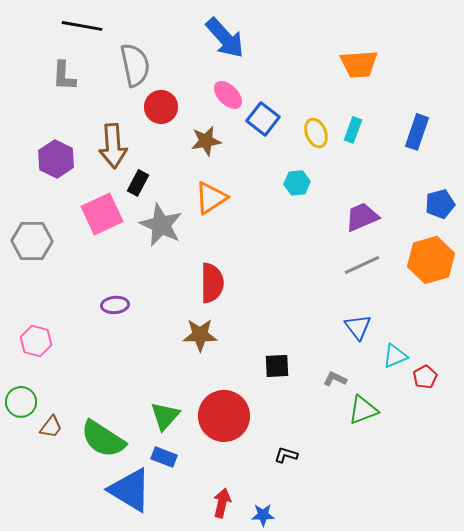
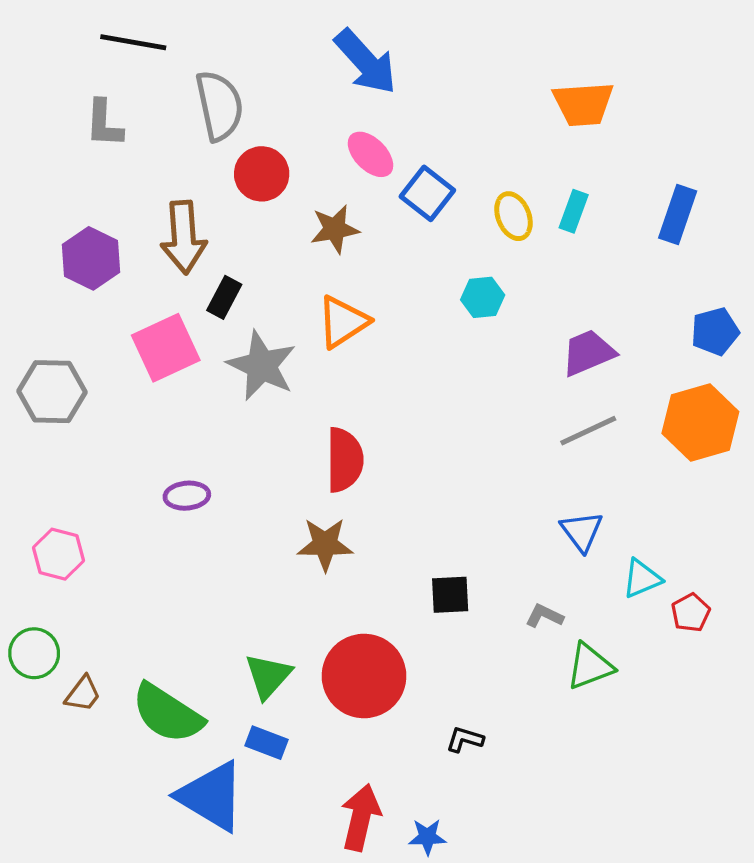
red arrow: (222, 503) -> (361, 817), size x1.4

